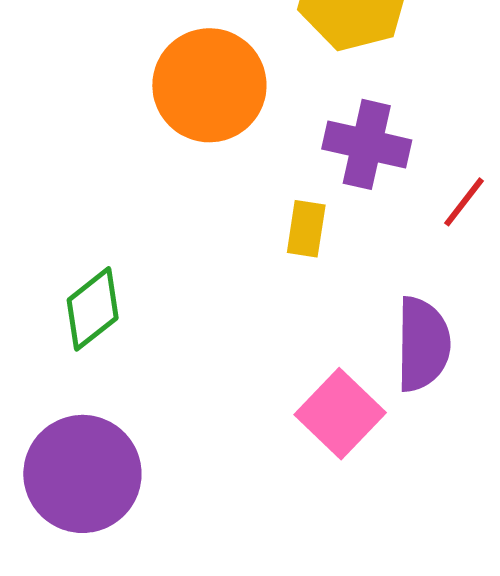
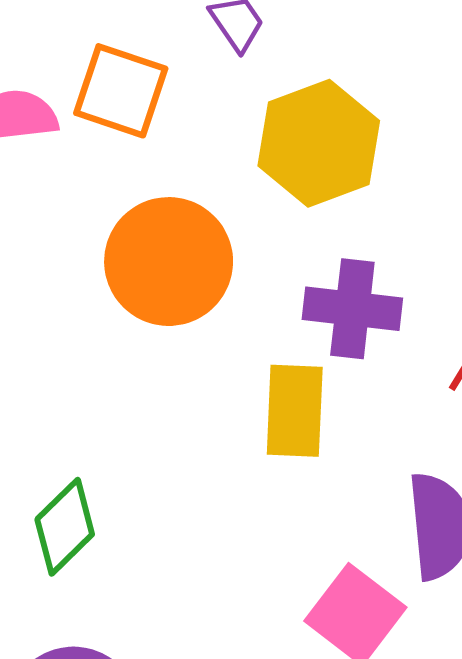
yellow rectangle: (306, 229) -> (295, 411), size x1.5

